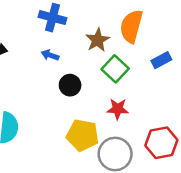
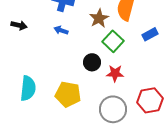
black circle: (70, 85) -> (92, 62), moved
yellow pentagon: (83, 135) -> (68, 94), moved

